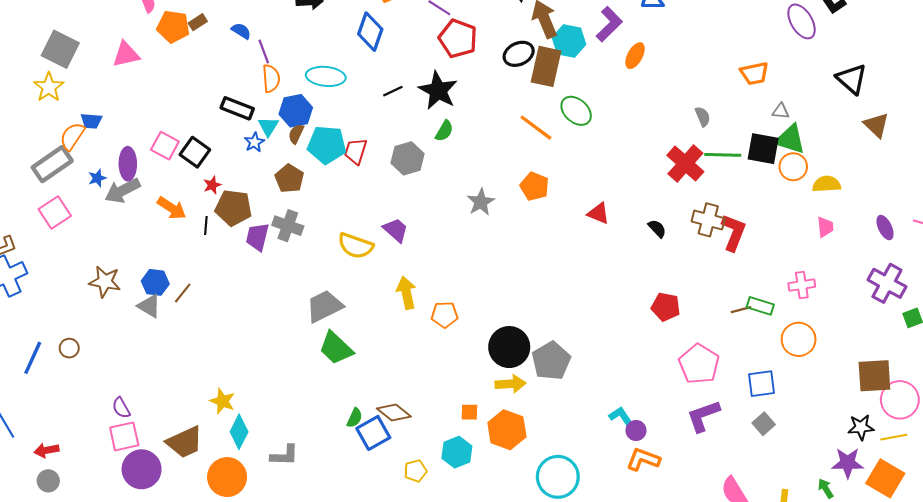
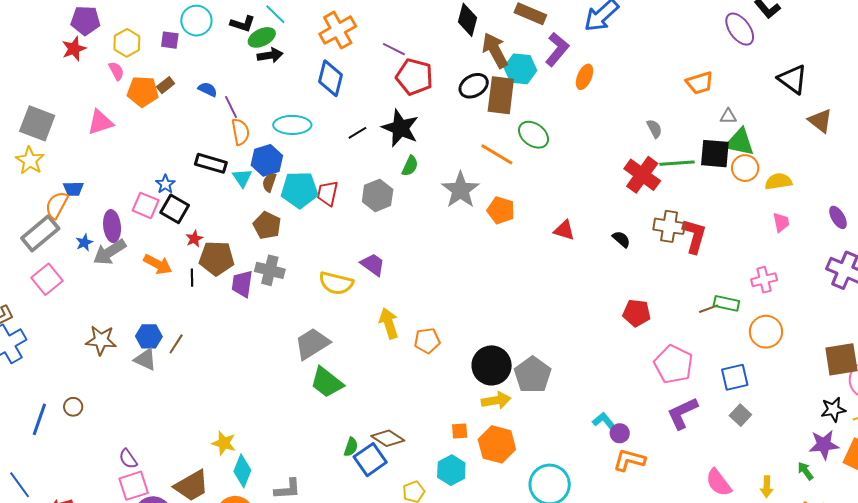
blue star: (254, 142) -> (165, 184), moved
gray star: (481, 202) -> (460, 190), moved, size x1.4

